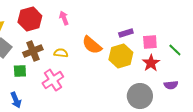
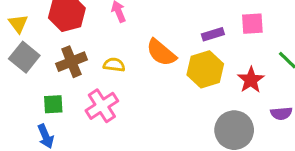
pink square: (150, 42) -> (252, 24), moved
green square: (20, 71) -> (53, 104), moved

